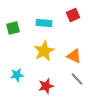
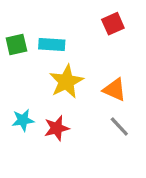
cyan rectangle: (44, 23) -> (52, 45), moved
red star: (46, 86) -> (57, 128), moved

